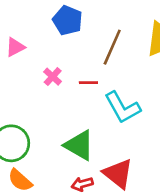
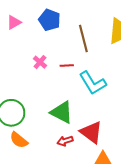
pink triangle: (15, 47) -> (14, 22), moved
brown line: (112, 47) -> (83, 38), turned -36

